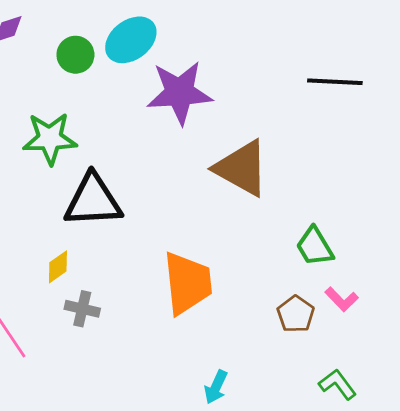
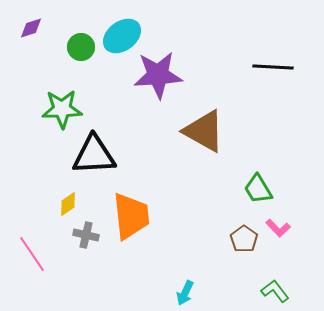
orange trapezoid: (188, 283) -> (131, 216), moved

